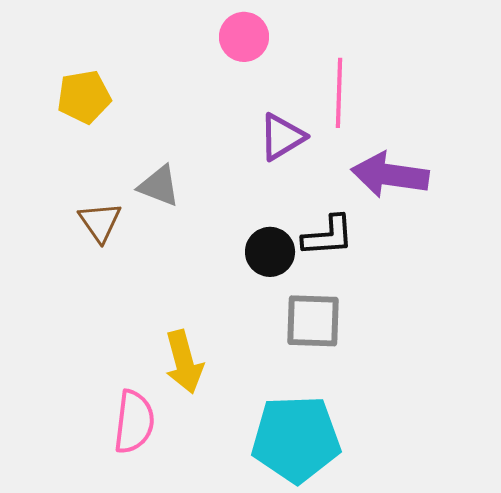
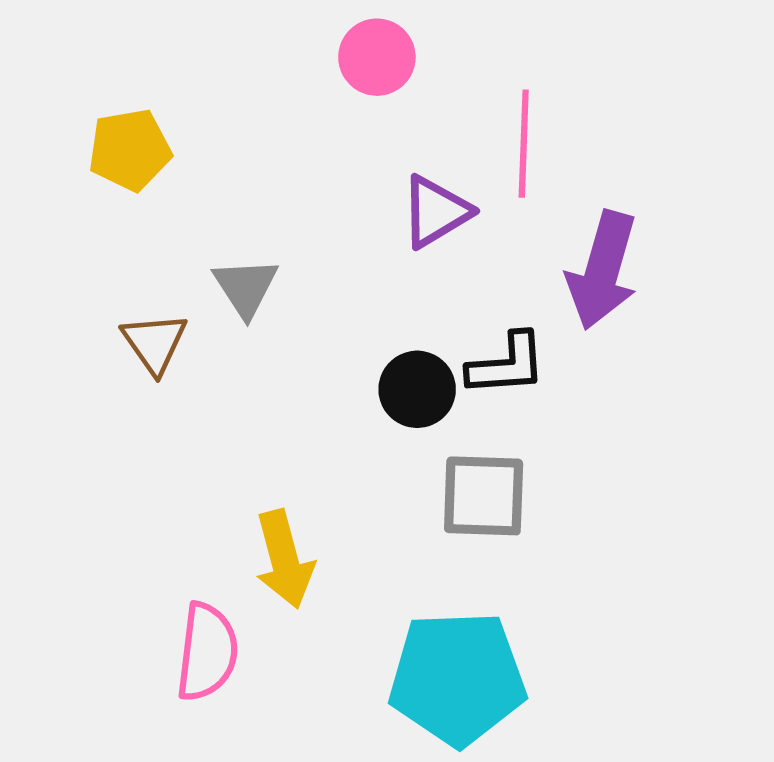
purple arrow: (390, 175) -> (603, 270), turned -82
gray triangle: (159, 186) -> (246, 287), turned 36

